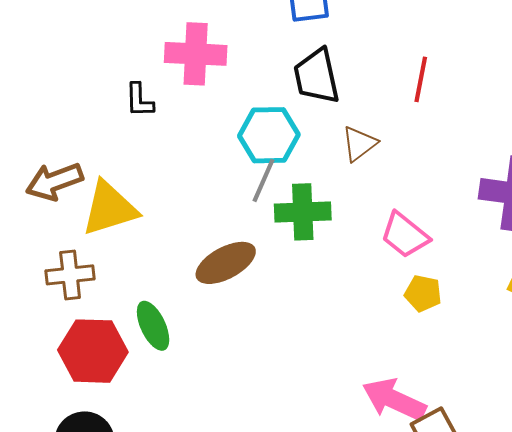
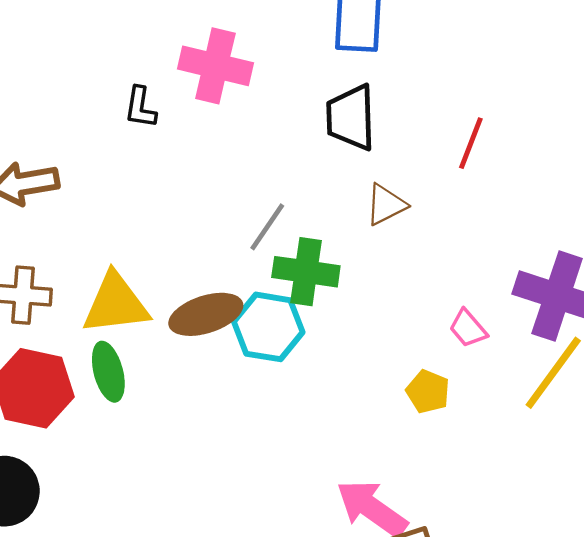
cyan hexagon: (269, 135) -> (268, 327), moved
yellow triangle: (109, 208) -> (116, 304), moved
pink trapezoid: (405, 235) -> (468, 328), moved, size x0.7

